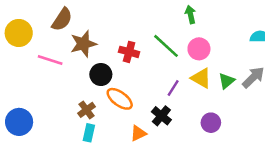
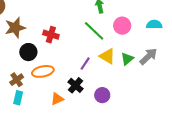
green line: (166, 46) -> (94, 31), moved
pink circle: (199, 49) -> (122, 26), moved
orange ellipse: (120, 99) -> (43, 71), turned -50
purple circle: (211, 123) -> (102, 95), moved

